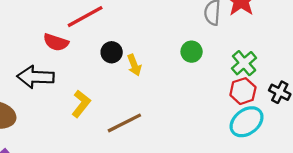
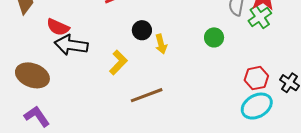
red semicircle: (56, 42) -> (58, 27), moved
green cross: (244, 63) -> (260, 17), moved
yellow L-shape: (81, 104) -> (118, 62), moved

